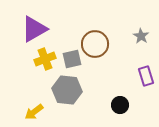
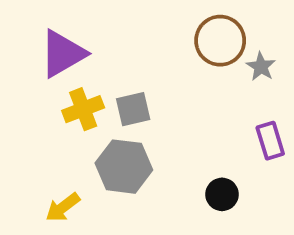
brown circle: (95, 44) -> (220, 41), moved

